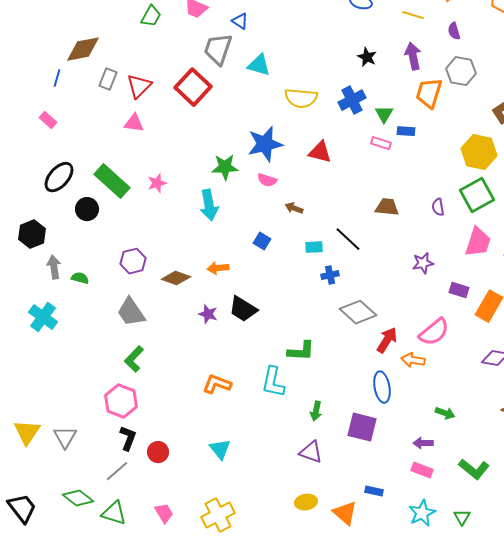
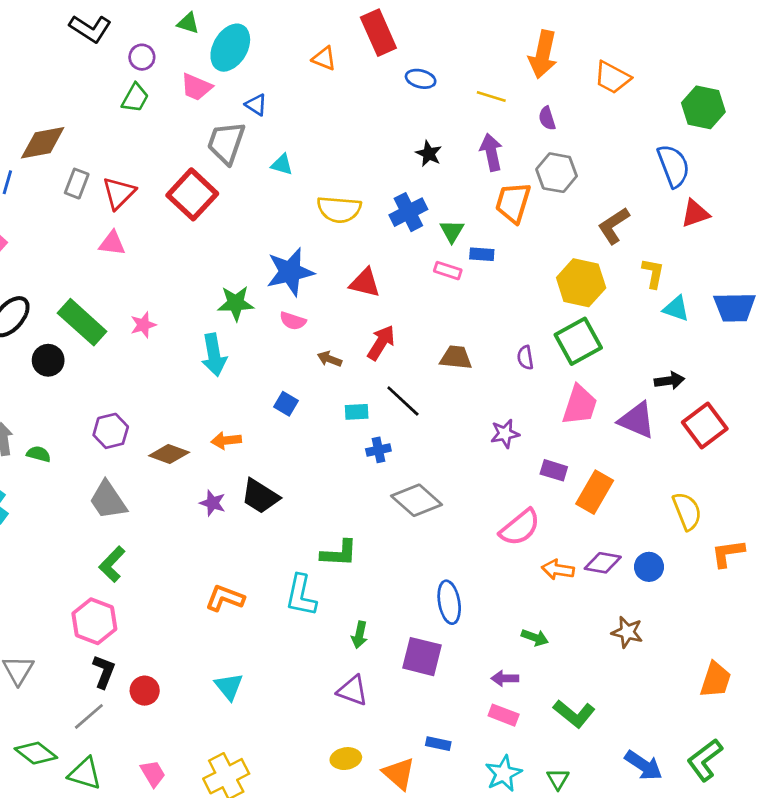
cyan triangle: (259, 65) -> (282, 164), size x0.7
red arrow: (387, 340) -> (381, 343), moved
orange arrow: (413, 360) -> (558, 570), moved

